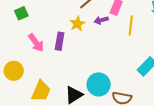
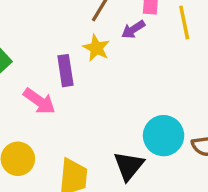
purple rectangle: (60, 41) -> (65, 71), moved

